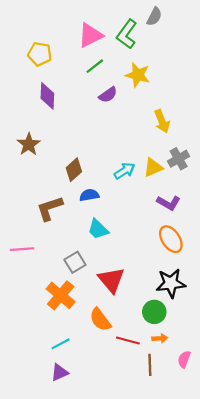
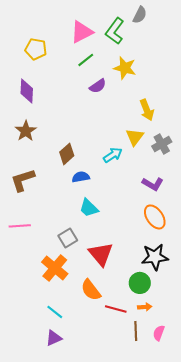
purple diamond: (47, 96) -> (27, 91), moved
yellow triangle: (153, 168) -> (135, 137), moved, turned -30
brown L-shape: (50, 208) -> (23, 180), moved
cyan line: (61, 344) -> (55, 312), turned 66
pink semicircle: (184, 359) -> (159, 333), moved

